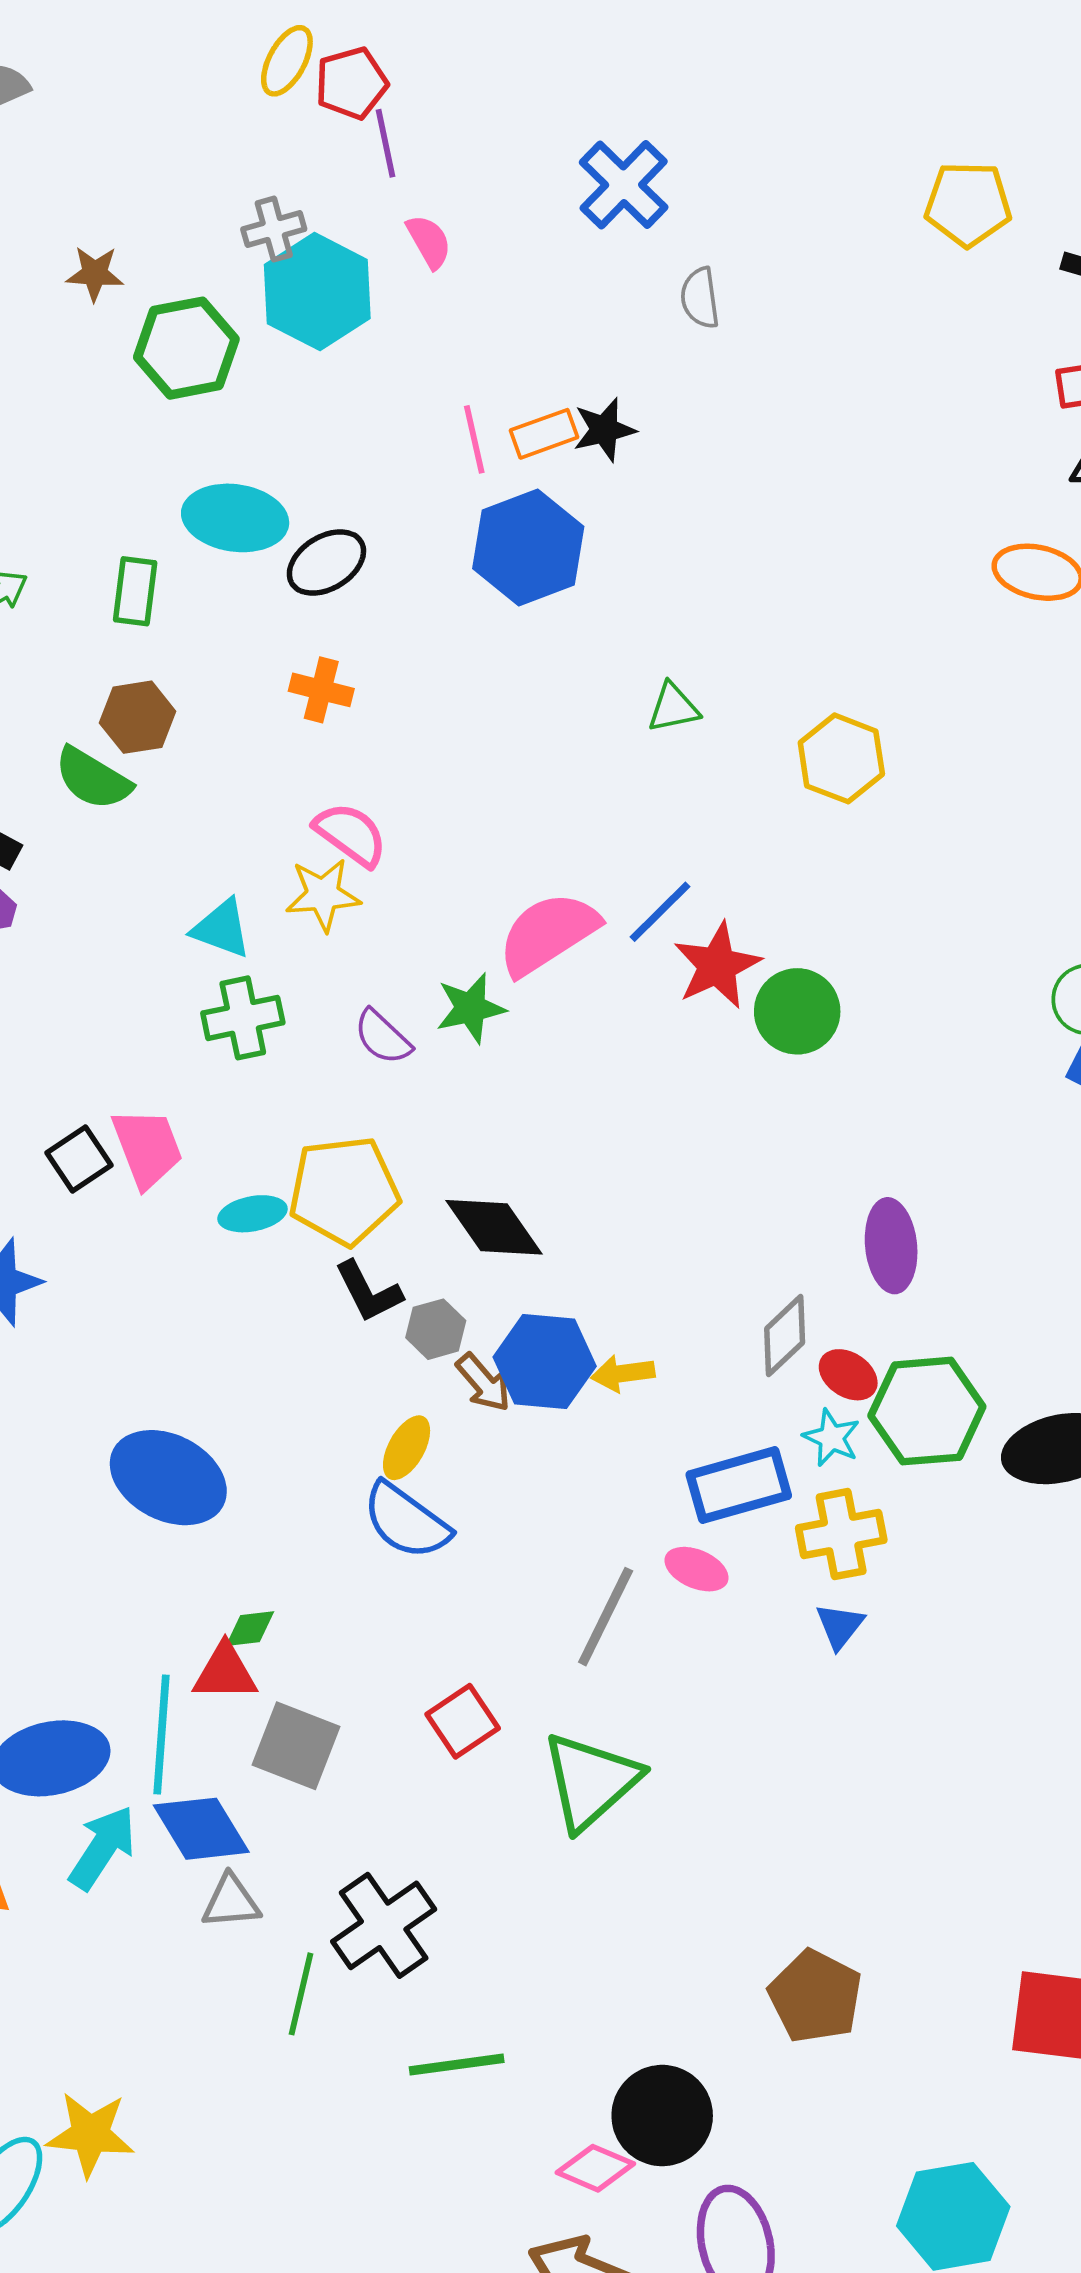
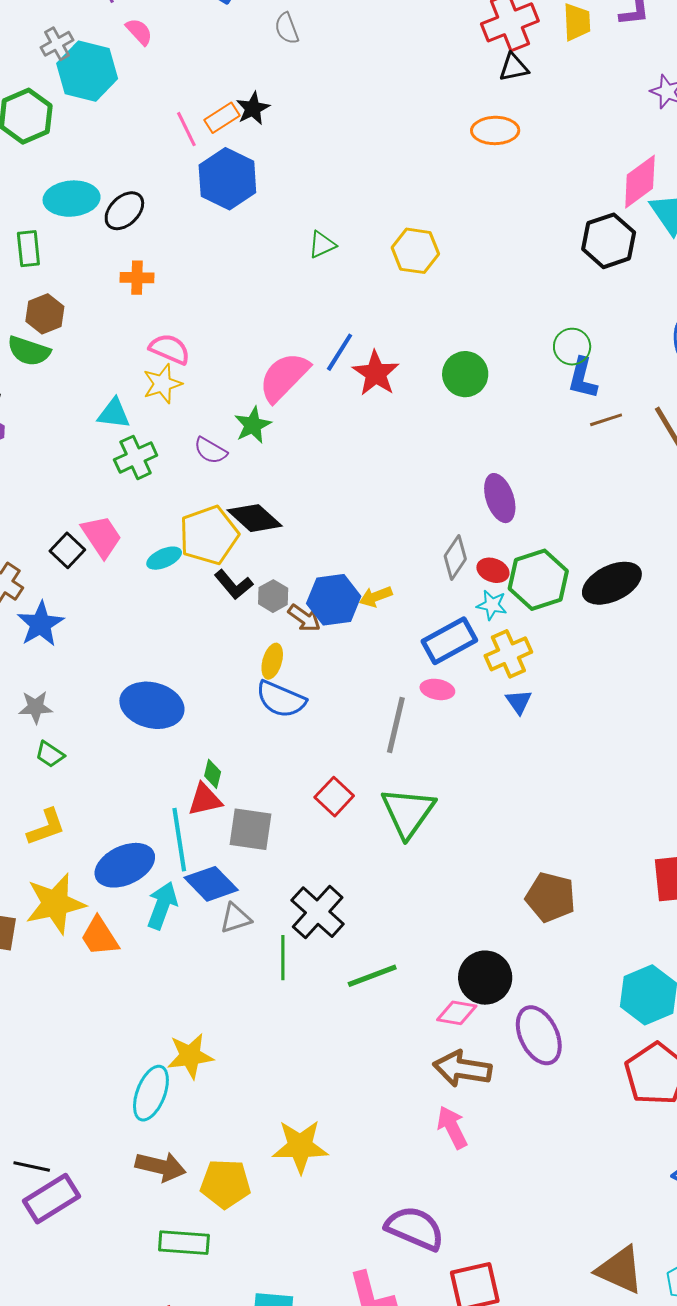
green circle: (797, 1011) -> (465, 374), moved
black diamond: (494, 1227) -> (255, 518), moved
green diamond: (250, 1629) -> (213, 774), turned -56

